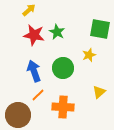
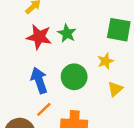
yellow triangle: (99, 92) -> (115, 89), moved

